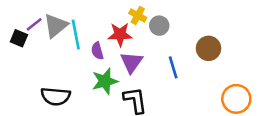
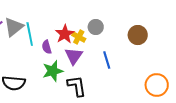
yellow cross: (138, 15) -> (79, 37), moved
red star: (120, 34) -> (65, 34), turned -30
brown circle: (209, 48) -> (138, 35), moved

